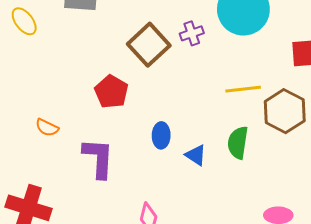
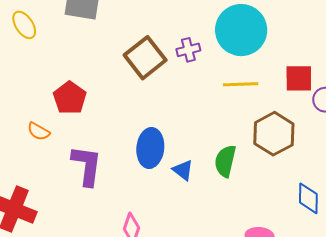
yellow line: (243, 89) -> (241, 84), moved
red pentagon: (111, 92) -> (70, 98), moved
blue ellipse: (161, 135) -> (150, 148), size x1.5

